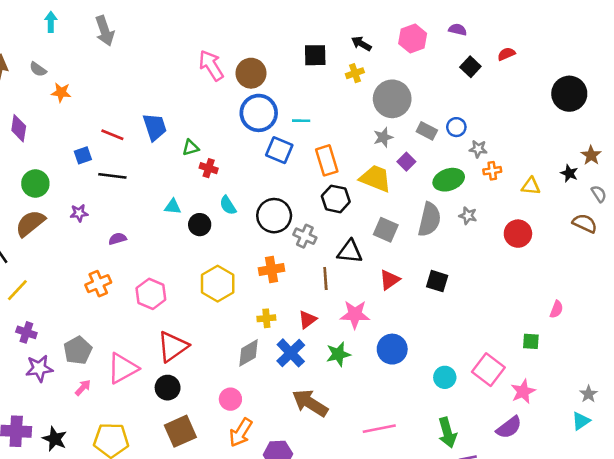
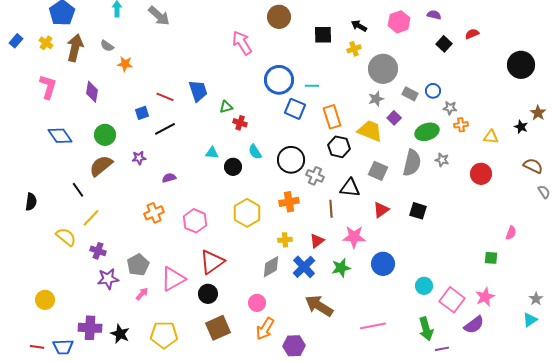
gray arrow: (105, 31) -> (159, 16), turned -30
brown circle: (251, 73) -> (279, 17), moved
black line: (112, 176) -> (165, 129), turned -35
gray semicircle: (599, 194) -> (544, 192), moved
pink square: (488, 370) -> (452, 300), moved

